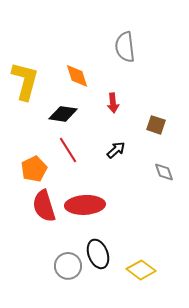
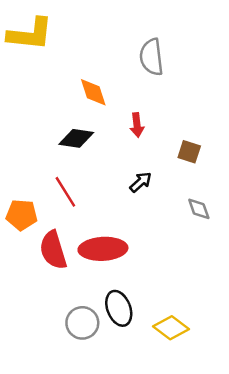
yellow L-shape: (25, 81) -> (30, 34), moved, turned 81
red line: (68, 150) -> (65, 192), moved
orange pentagon: (34, 169) -> (22, 215), moved, turned 30

